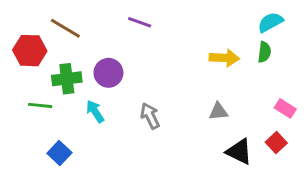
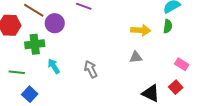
purple circle: (108, 73) -> (55, 23), moved
green line: (40, 105) -> (17, 72), moved
gray triangle: (218, 111) -> (136, 57), moved

